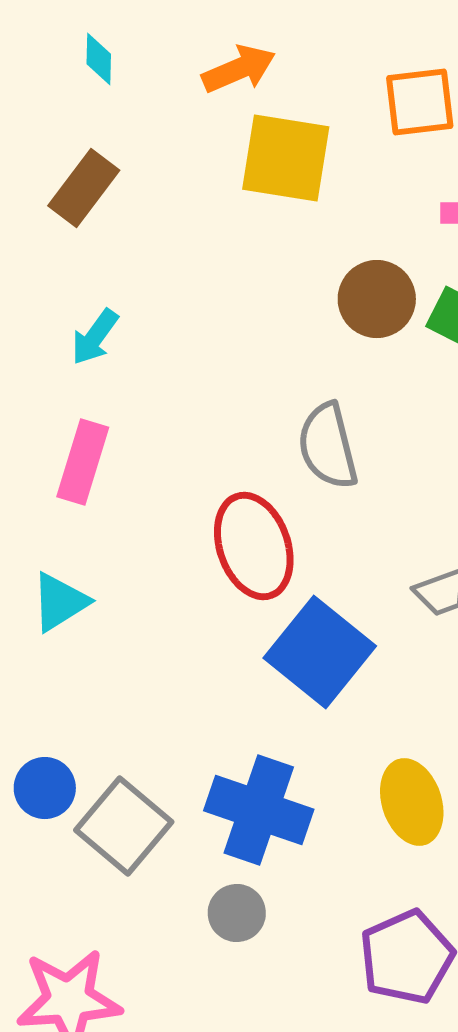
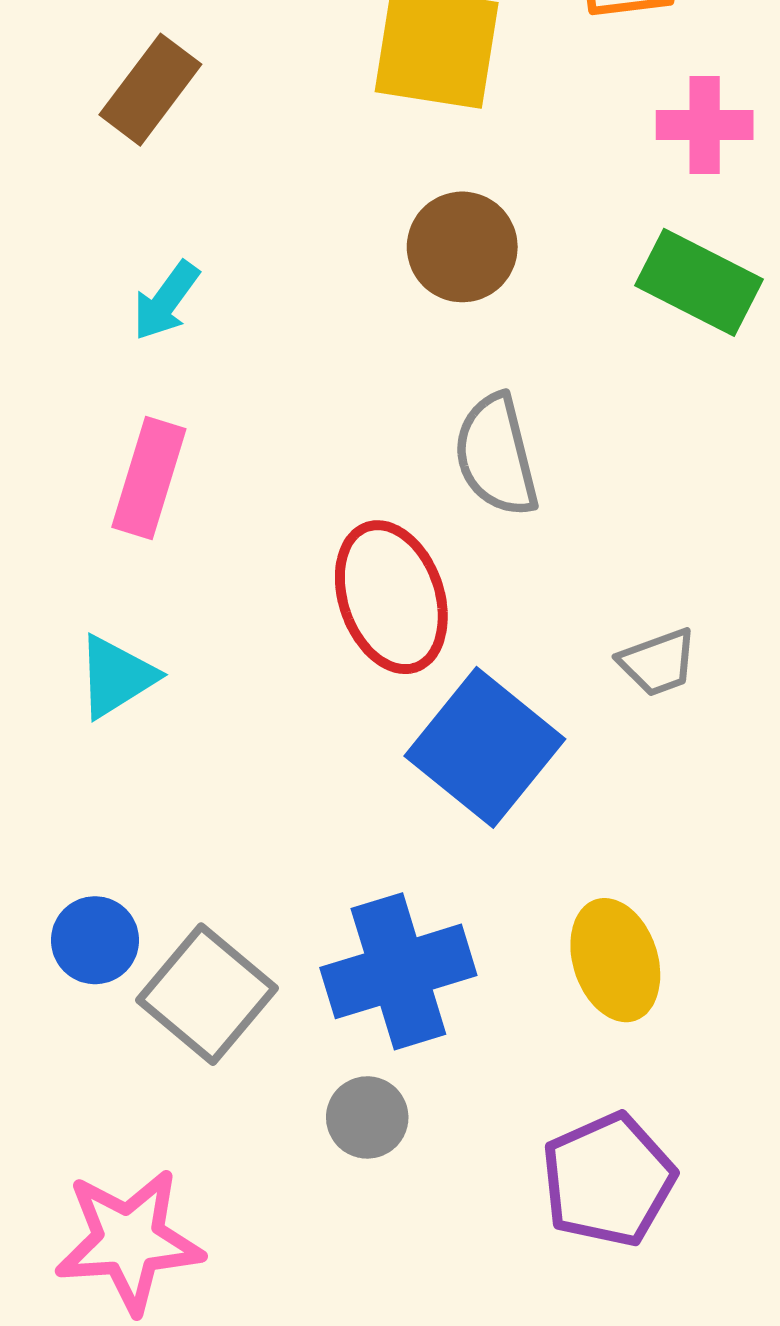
brown circle: (377, 299) -> (462, 247), moved
blue cross: (259, 810) -> (398, 971), turned -36

